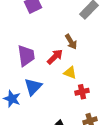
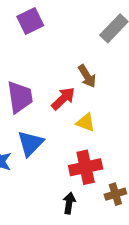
red cross: (82, 92) -> (86, 167), moved, size x1.5

